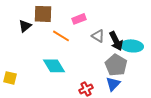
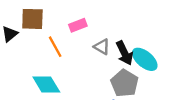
orange line: (61, 36) -> (55, 47), turned 30
cyan ellipse: (132, 46) -> (145, 59), turned 35

